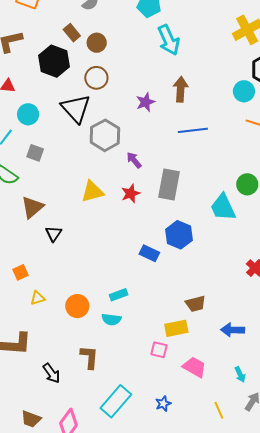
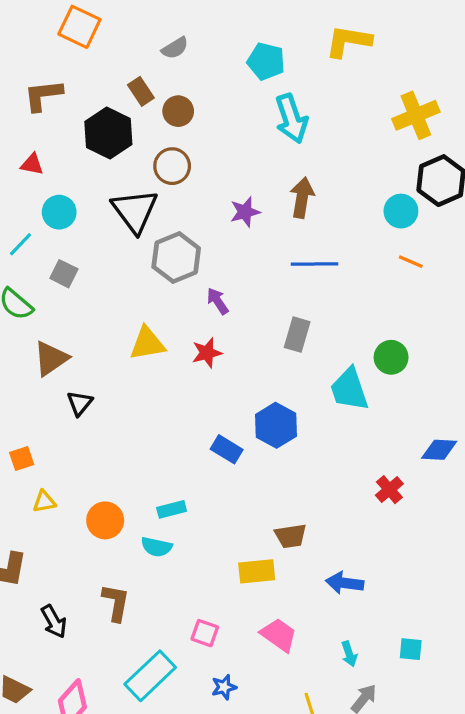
gray rectangle: (169, 184) -> (297, 335), moved, size x0.7
pink square: (159, 350) -> (205, 633), moved

